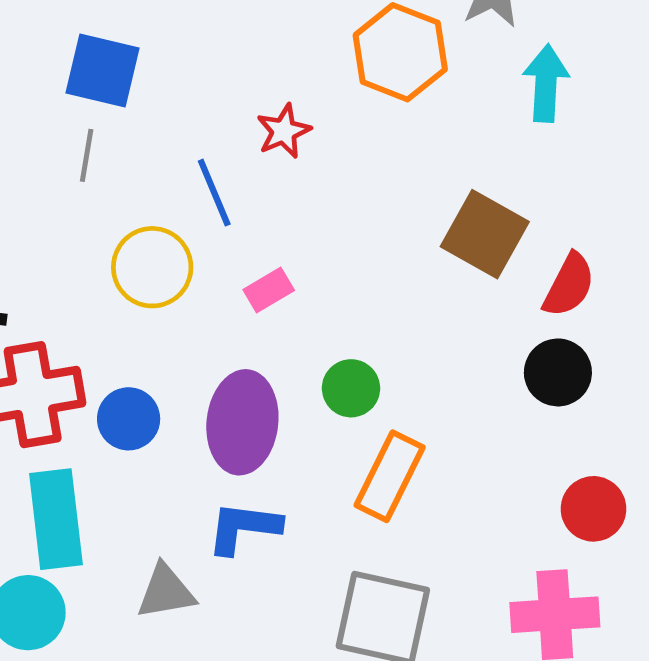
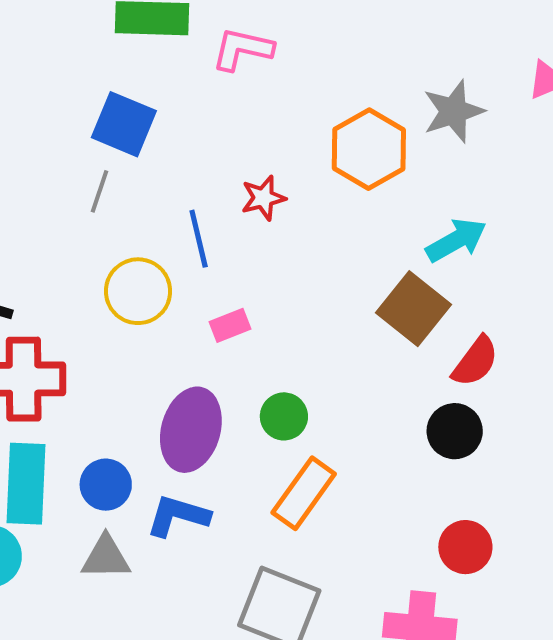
cyan arrow: (546, 83) -> (456, 240), moved, turned 48
blue circle: (129, 419) -> (106, 485), moved

